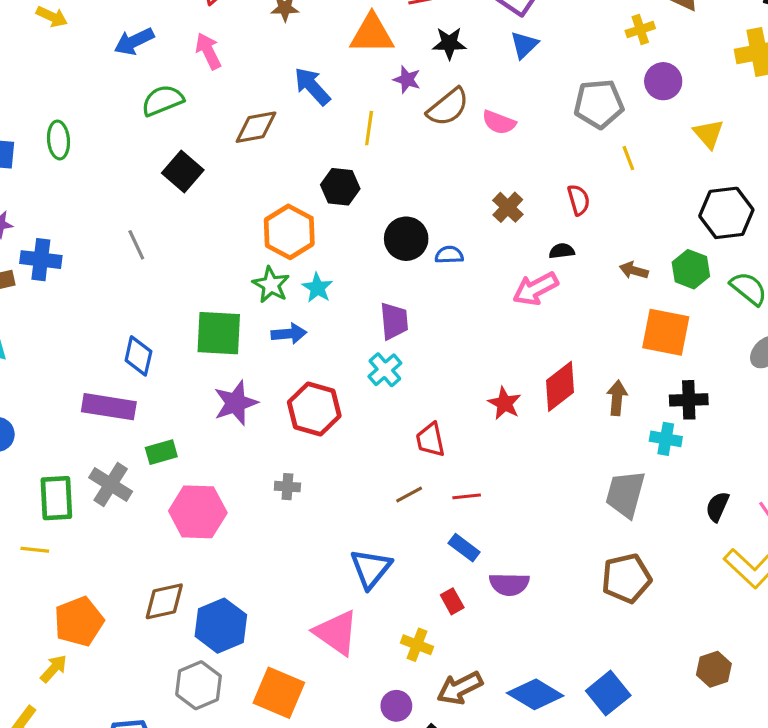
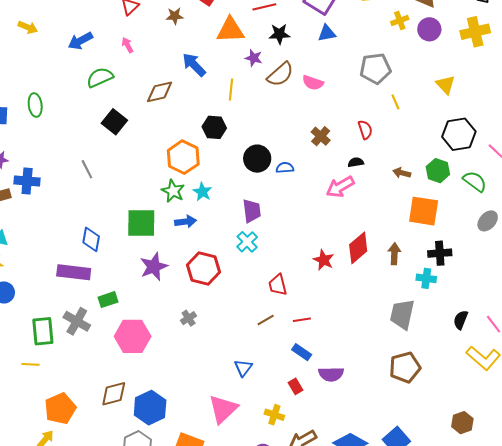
blue triangle: (524, 45) -> (327, 33), turned 36
pink arrow: (208, 51) -> (127, 45), size x0.7
purple circle: (663, 81) -> (429, 29), moved
gray cross: (287, 487) -> (189, 318), turned -35
blue triangle: (371, 569) -> (243, 368), size x0.7
pink triangle: (336, 633) -> (223, 409), turned 44

